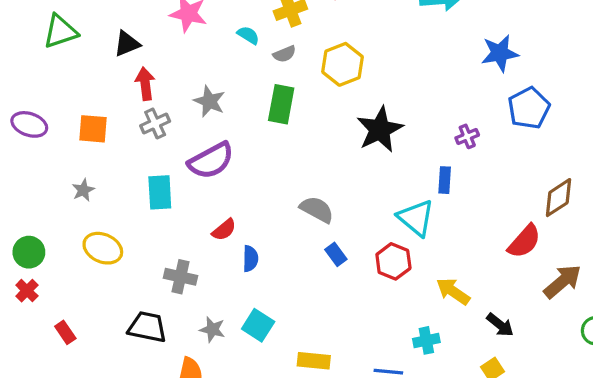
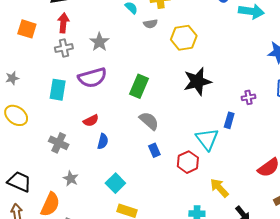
green rectangle: (281, 104) -> (139, 86), moved
orange square: (93, 129) -> (27, 29), moved
cyan square: (258, 325) -> (115, 183), moved
black trapezoid: (147, 327) -> (19, 182), moved

